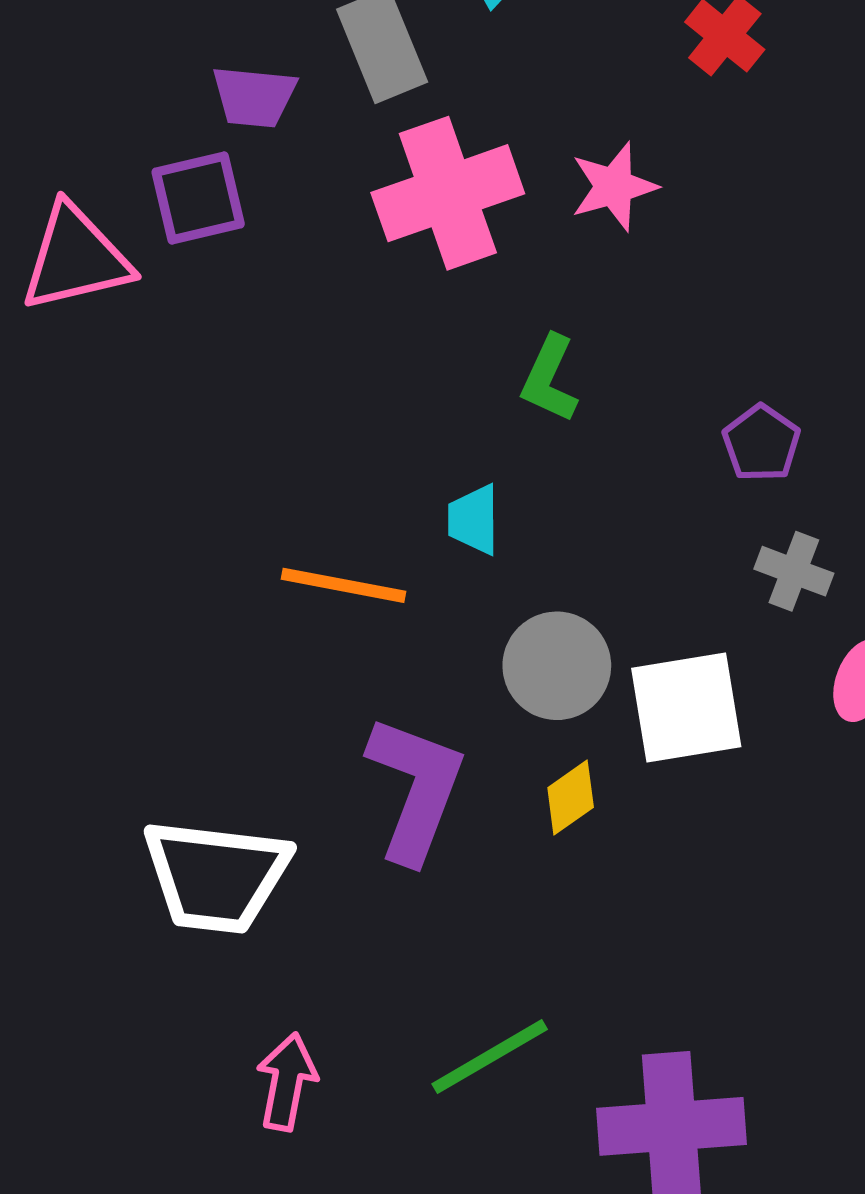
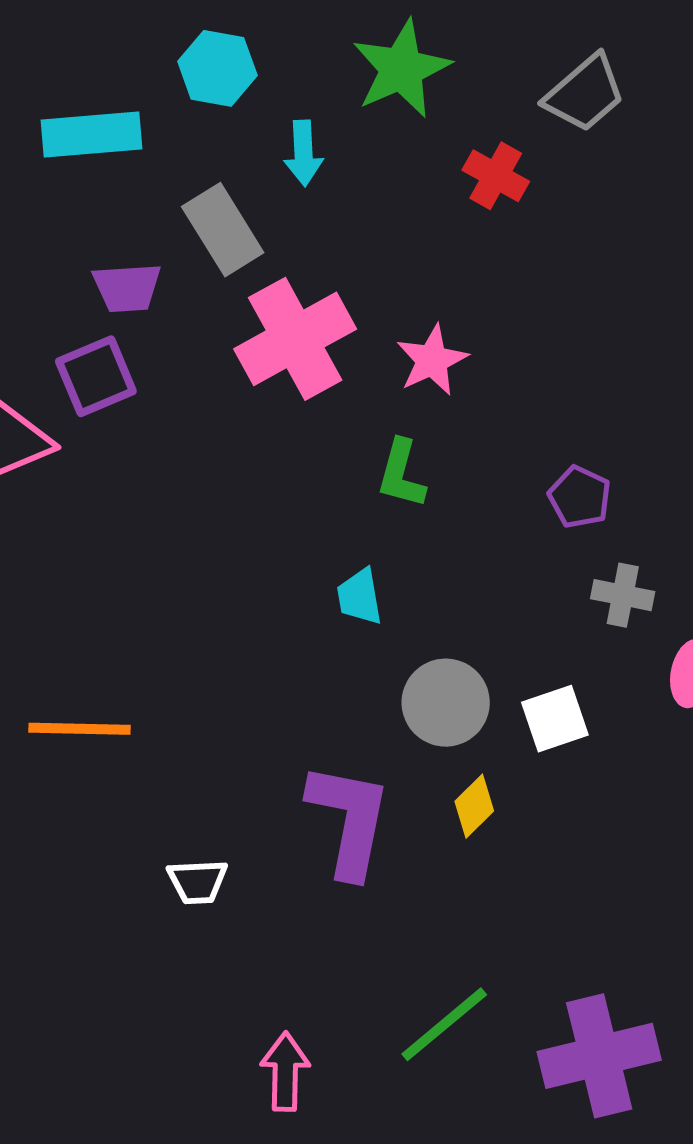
pink star: (614, 187) -> (432, 360), moved
orange line: (343, 585) -> (79, 729), moved
white square: (686, 707) -> (555, 719), size x0.7
white trapezoid: (216, 876) -> (197, 882), moved, size x0.5

